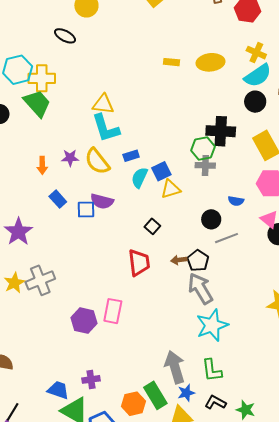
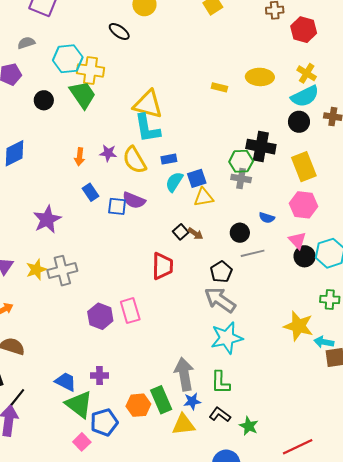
yellow rectangle: (171, 62) -> (219, 87), moved
yellow triangle: (103, 104) -> (148, 104), size x1.4
brown arrow: (179, 260) -> (195, 234), moved, turned -147
gray arrow: (200, 289) -> (220, 300), turned -32
pink rectangle: (113, 311) -> (130, 311), turned -35

